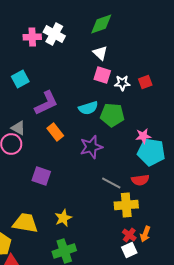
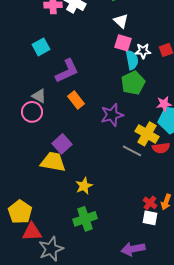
cyan semicircle: (88, 108) -> (132, 60), moved, turned -84
green pentagon: (112, 115) -> (133, 83), turned -30
purple square: (41, 176) -> (62, 144), turned 30
yellow cross: (126, 205) -> (147, 134), moved, turned 35
yellow trapezoid: (25, 223) -> (53, 162), moved
white square: (129, 250) -> (150, 218), turned 35

